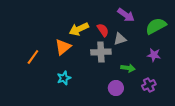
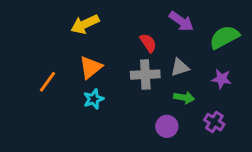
yellow arrow: (79, 29) -> (85, 24), moved
gray triangle: (120, 39) -> (180, 67), moved
cyan star: (64, 78) -> (93, 99), moved
purple cross: (149, 85) -> (214, 122), turned -32

